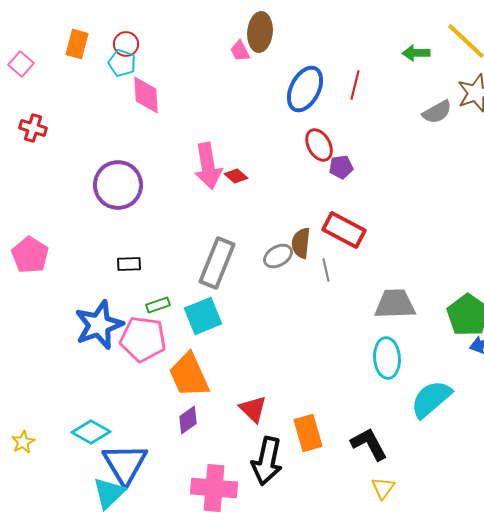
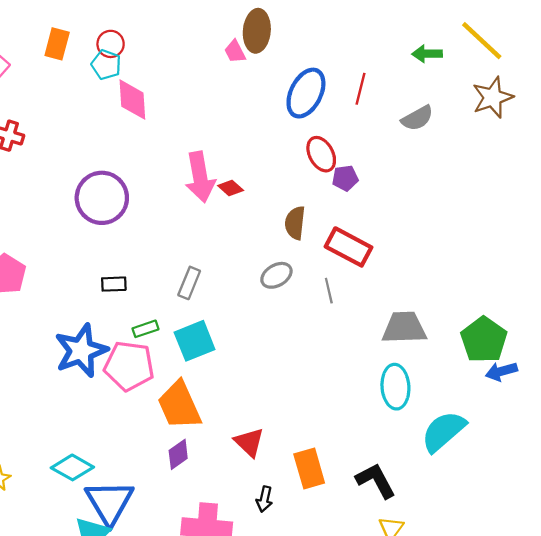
gray semicircle: (437, 112) -> (417, 118), moved
brown semicircle: (301, 243) -> (295, 223), moved
gray rectangle: (217, 263) -> (189, 283), moved, size x0.6
black arrow: (267, 461) -> (264, 499), size x0.5

